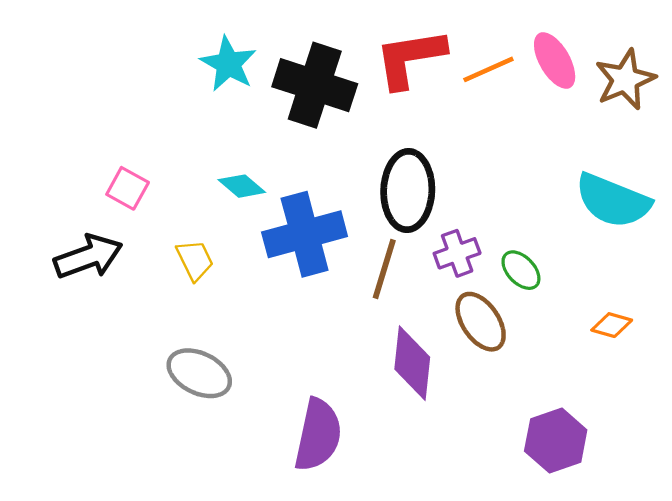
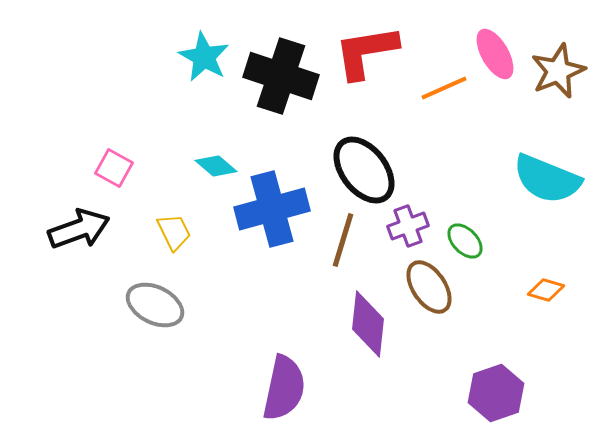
orange line: (488, 69) -> (444, 88), moved
black ellipse: (408, 191) -> (364, 170), turned -40
gray ellipse: (199, 373) -> (155, 305), moved

